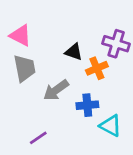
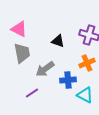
orange cross: (97, 68) -> (87, 63), moved
purple line: (38, 138) -> (32, 93), moved

